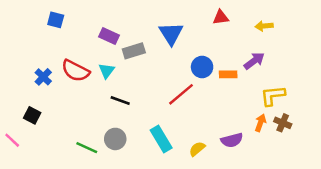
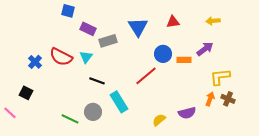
red triangle: (221, 17) -> (173, 22), moved
blue square: (56, 20) -> (68, 11), moved
cyan rectangle: (161, 139) -> (119, 102), moved

